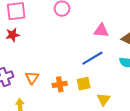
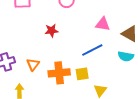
red star: (13, 35) -> (51, 31), moved
orange cross: (60, 84) -> (59, 73), size x1.5

